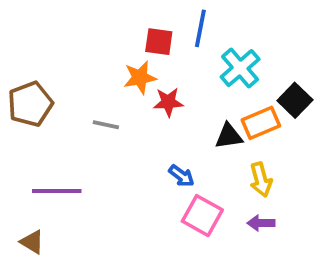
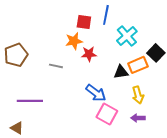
blue arrow: (181, 176) -> (96, 93), size x1.5

